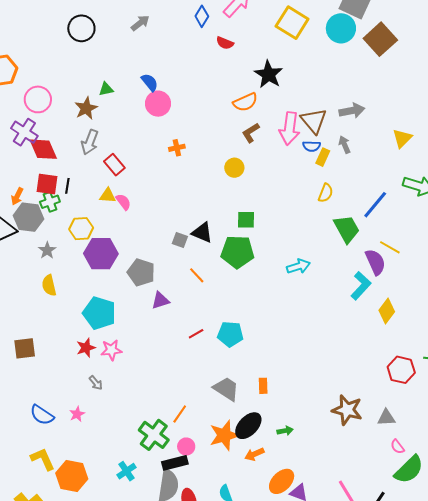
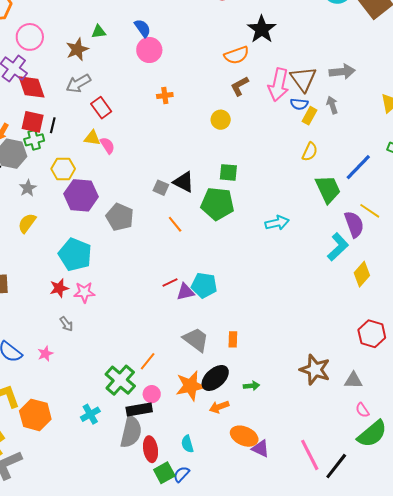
gray arrow: (90, 142) -> (78, 83), turned 35
yellow semicircle: (49, 285) -> (27, 223), turned 45
purple triangle: (160, 300) -> (185, 292), moved
orange ellipse: (282, 481) -> (244, 436), turned 64

